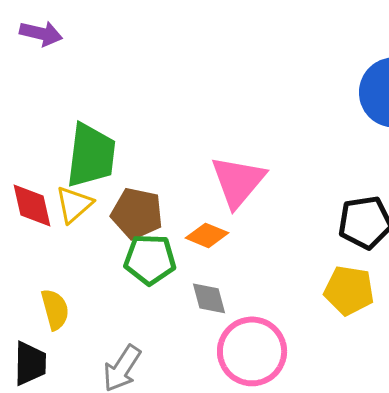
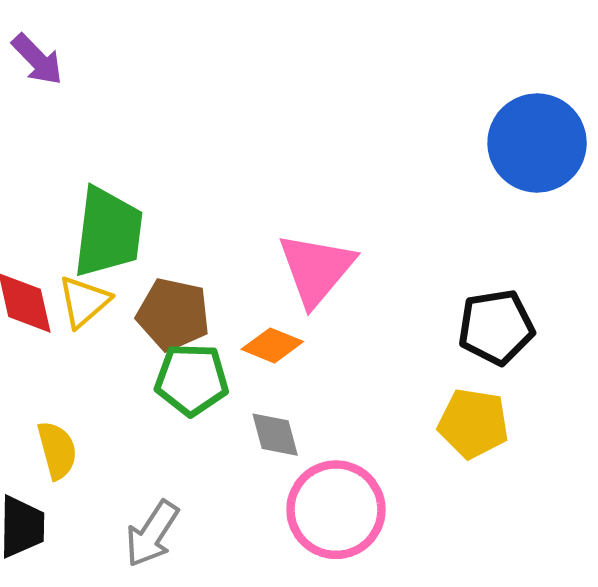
purple arrow: (41, 33) -> (37, 59), turned 33

